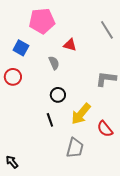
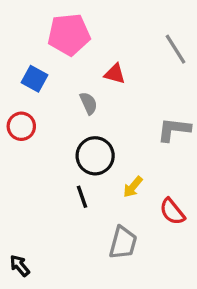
black circle: (58, 95) -> (95, 156), size x1.5
yellow arrow: (81, 114) -> (133, 187), size x0.6

